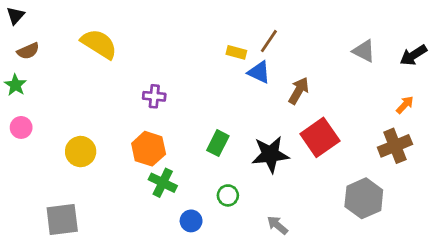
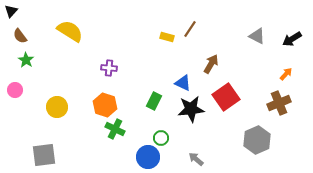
brown semicircle: (28, 51) -> (20, 36), turned 77
blue triangle: (259, 72) -> (183, 83), moved
green star: (15, 85) -> (26, 60), moved
blue circle: (191, 221) -> (148, 157), moved, size x1.5

